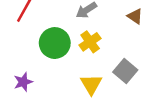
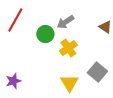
green circle: (55, 43) -> (45, 34), moved, size x0.7

